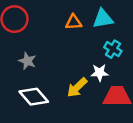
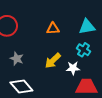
cyan triangle: (103, 19) -> (87, 27), moved
yellow arrow: (77, 87) -> (53, 61), moved

